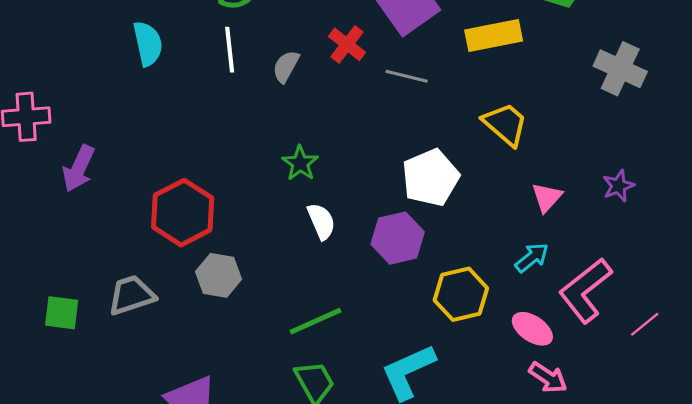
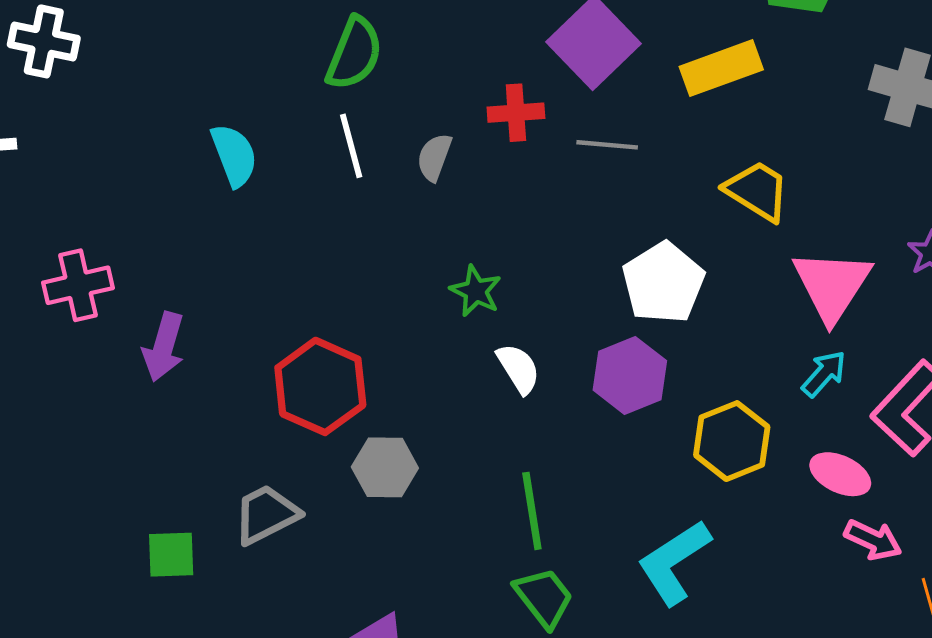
red cross: (347, 44) -> (516, 113), turned -33
pink triangle: (547, 197) -> (832, 285), size x1.8
green line: (315, 321) -> (532, 511), turned -66

